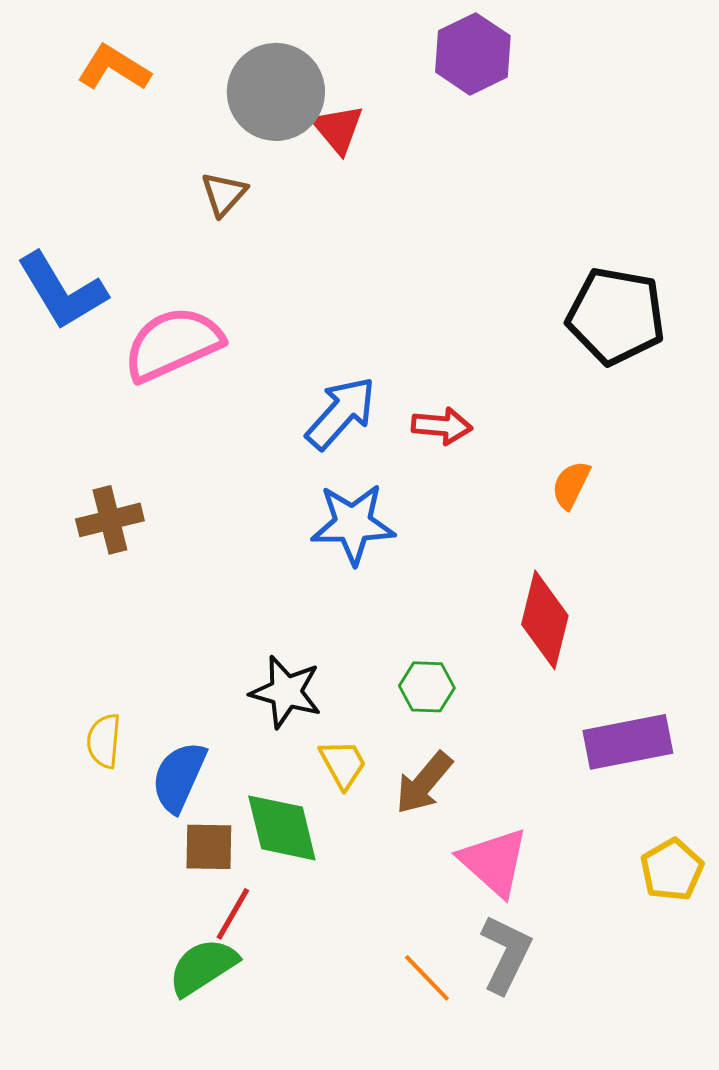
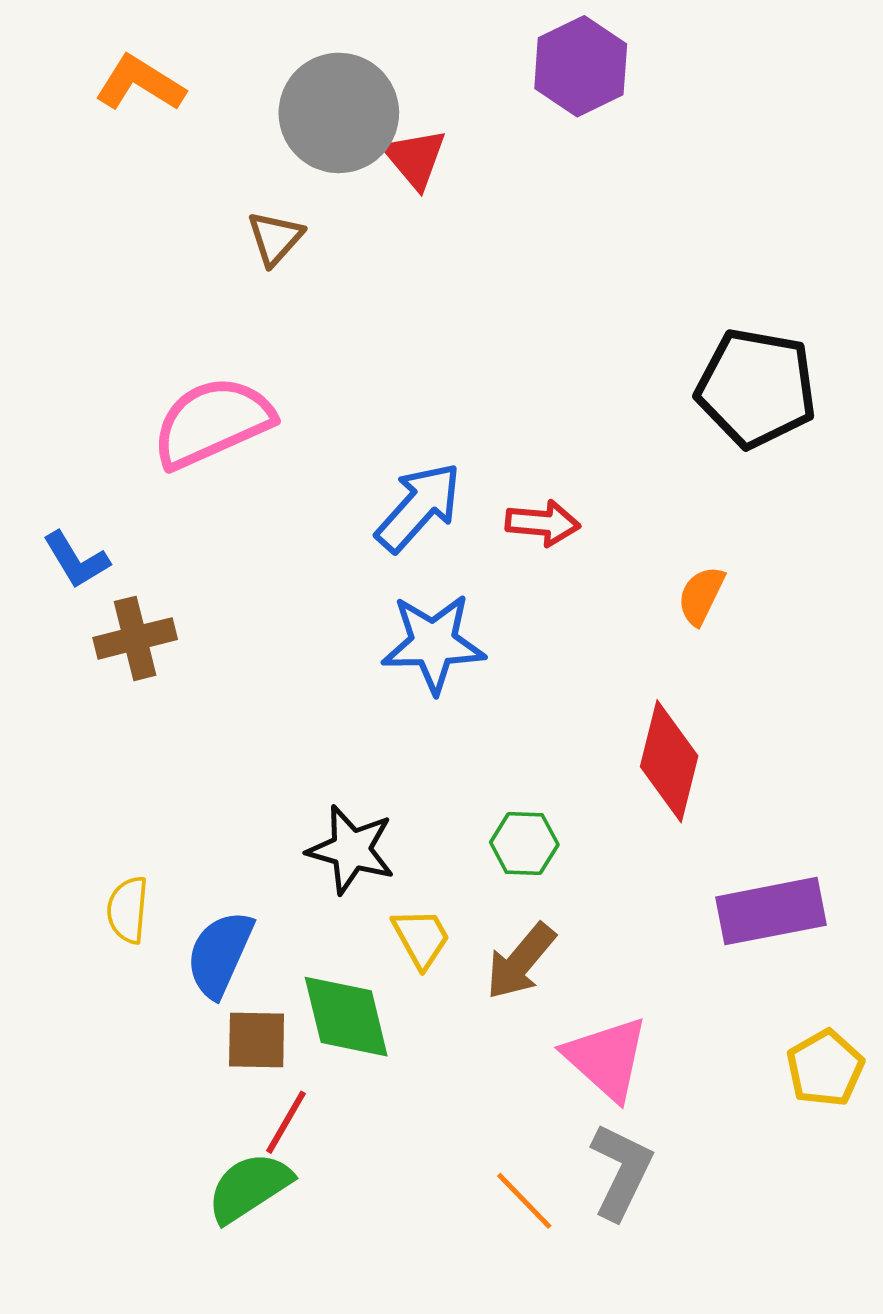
blue L-shape: (62, 291) -> (76, 560), moved, size x0.6

